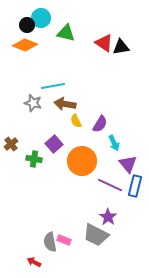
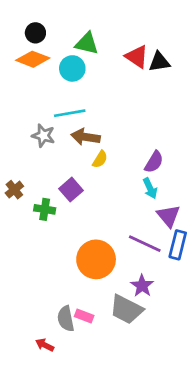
cyan circle: (41, 18) -> (72, 68), moved
yellow semicircle: (76, 121) -> (100, 159), turned -120
purple semicircle: (100, 124) -> (154, 162), moved
orange circle: (82, 161) -> (96, 259), moved

